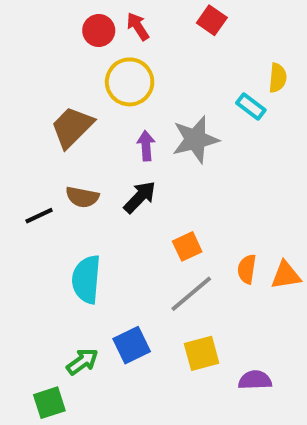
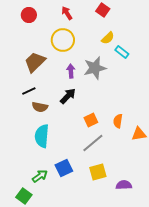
red circle: (99, 30) -> (29, 15), moved
yellow semicircle: (278, 78) -> (108, 38), moved, turned 40
brown semicircle: (82, 197) -> (40, 107), moved
black line: (39, 216) -> (29, 91), moved
orange semicircle: (247, 269) -> (118, 121), moved
green square: (49, 403) -> (24, 196), turned -35

